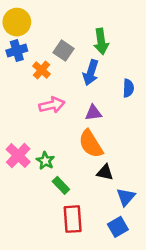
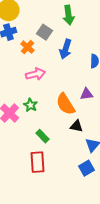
green arrow: (101, 41) -> (68, 15), moved
purple triangle: (93, 113) -> (86, 94), moved
green star: (45, 161) -> (30, 105), moved
red rectangle: (73, 219) -> (37, 162), moved

